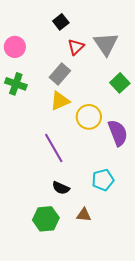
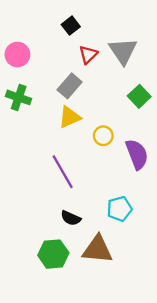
yellow circle: (89, 117) -> (103, 136), size x0.7
brown triangle: (84, 215) -> (97, 249), size x1.8

